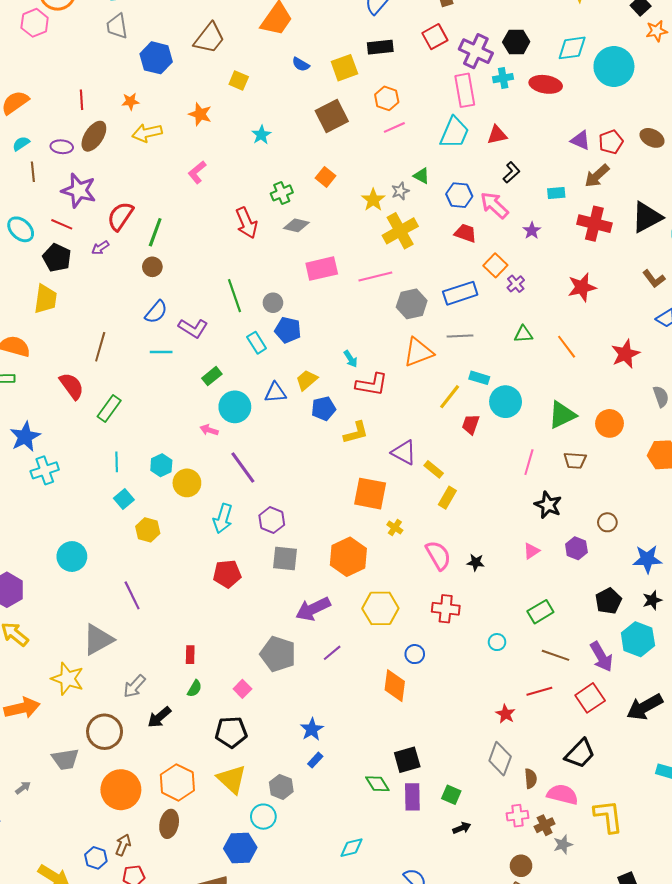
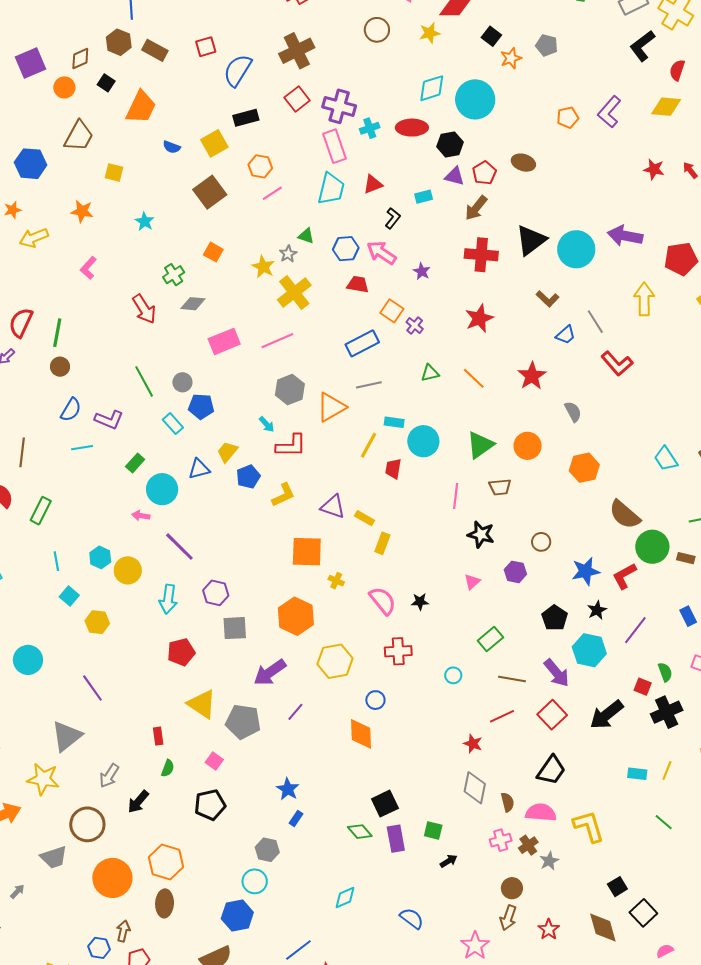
black hexagon: (516, 42) -> (450, 144), moved
cyan rectangle: (556, 193) -> (424, 197), moved
gray hexagon: (412, 304) -> (290, 390), moved
yellow triangle: (232, 779) -> (202, 704), moved

